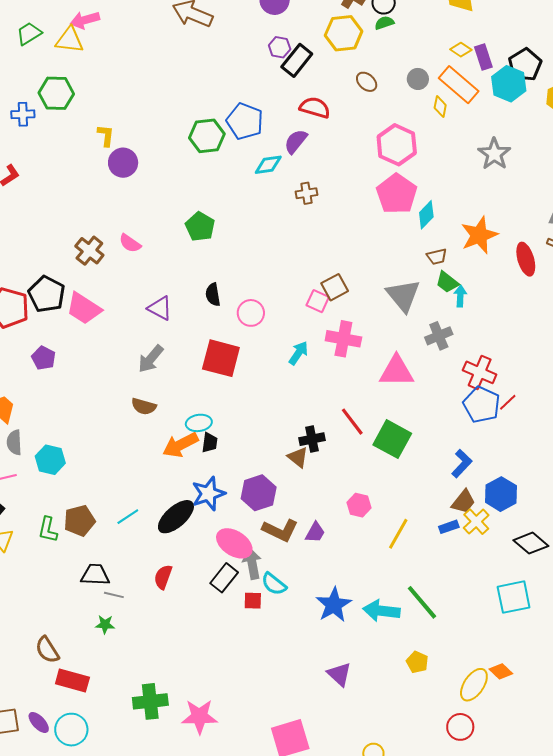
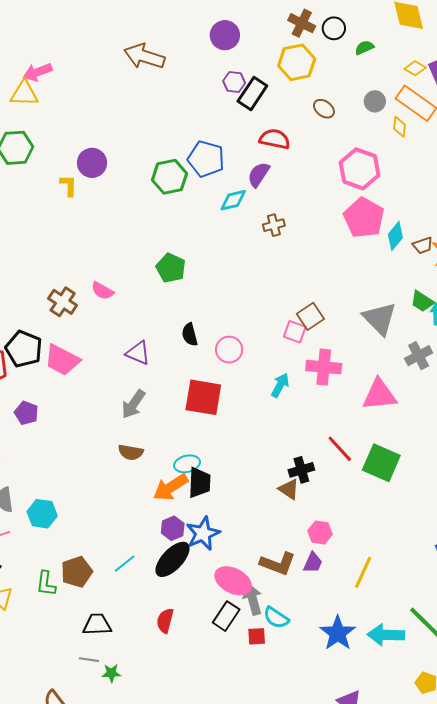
green semicircle: (384, 23) -> (364, 48), moved
purple circle: (123, 163) -> (92, 163), moved
brown trapezoid: (437, 257) -> (423, 245), moved
black trapezoid: (210, 443) -> (200, 483), size x1.5
purple hexagon: (259, 493) -> (173, 528), moved, size x0.7
pink hexagon: (359, 505) -> (320, 532), moved
yellow line: (398, 534) -> (363, 572), moved
gray line: (114, 595) -> (89, 660), moved

